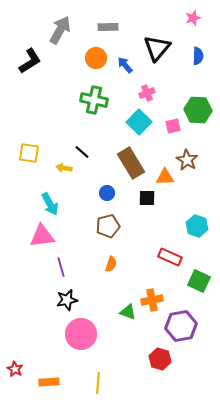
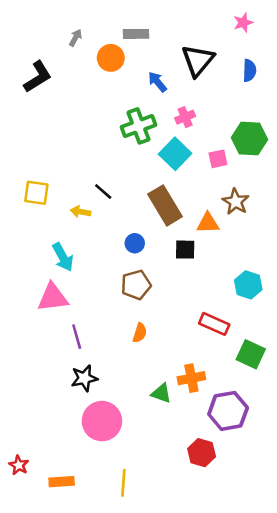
gray arrow: (60, 30) -> (75, 38), size x0.5
orange circle: (96, 58) -> (111, 58), moved
green cross: (94, 100) -> (138, 126), moved, turned -32

